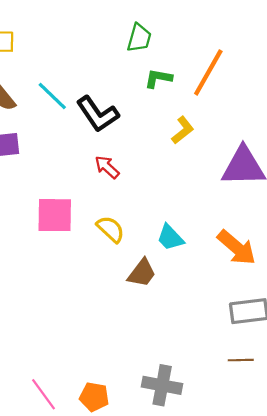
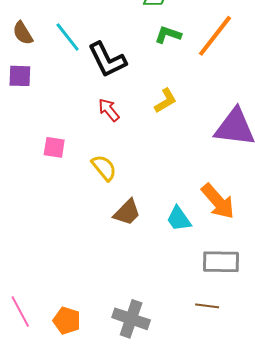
yellow L-shape: (183, 130) -> (166, 101), moved
pink square: (55, 215) -> (54, 147), size x0.6
cyan trapezoid: (170, 238) -> (179, 219), moved

